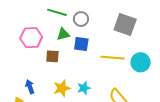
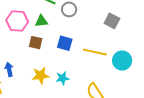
gray square: (125, 24) -> (112, 21), size x0.7
green triangle: (63, 34) -> (41, 21), moved
blue square: (81, 44) -> (65, 43), moved

